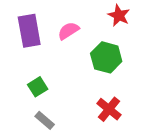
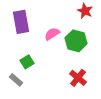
pink semicircle: (68, 31) -> (52, 34), moved
gray rectangle: (45, 120) -> (16, 80), moved

